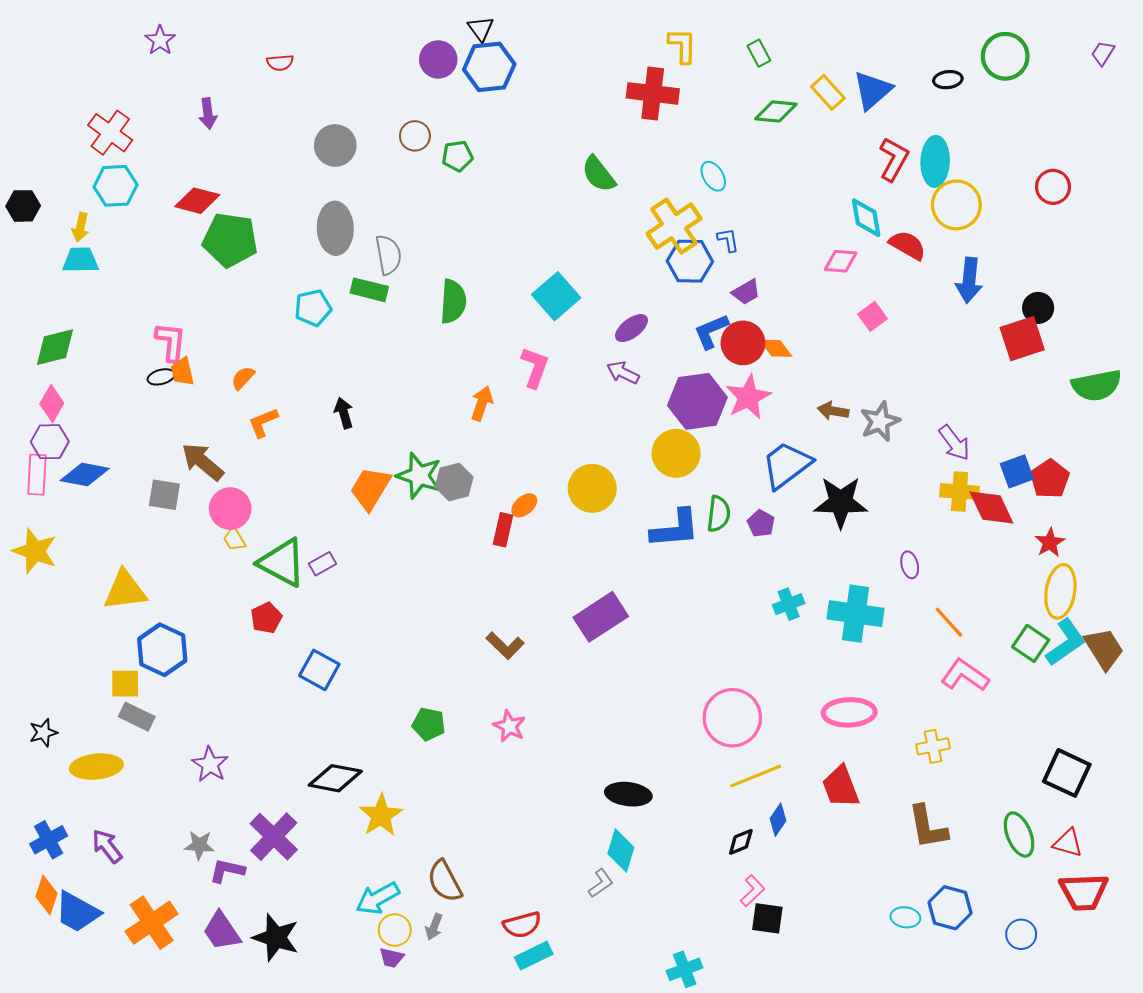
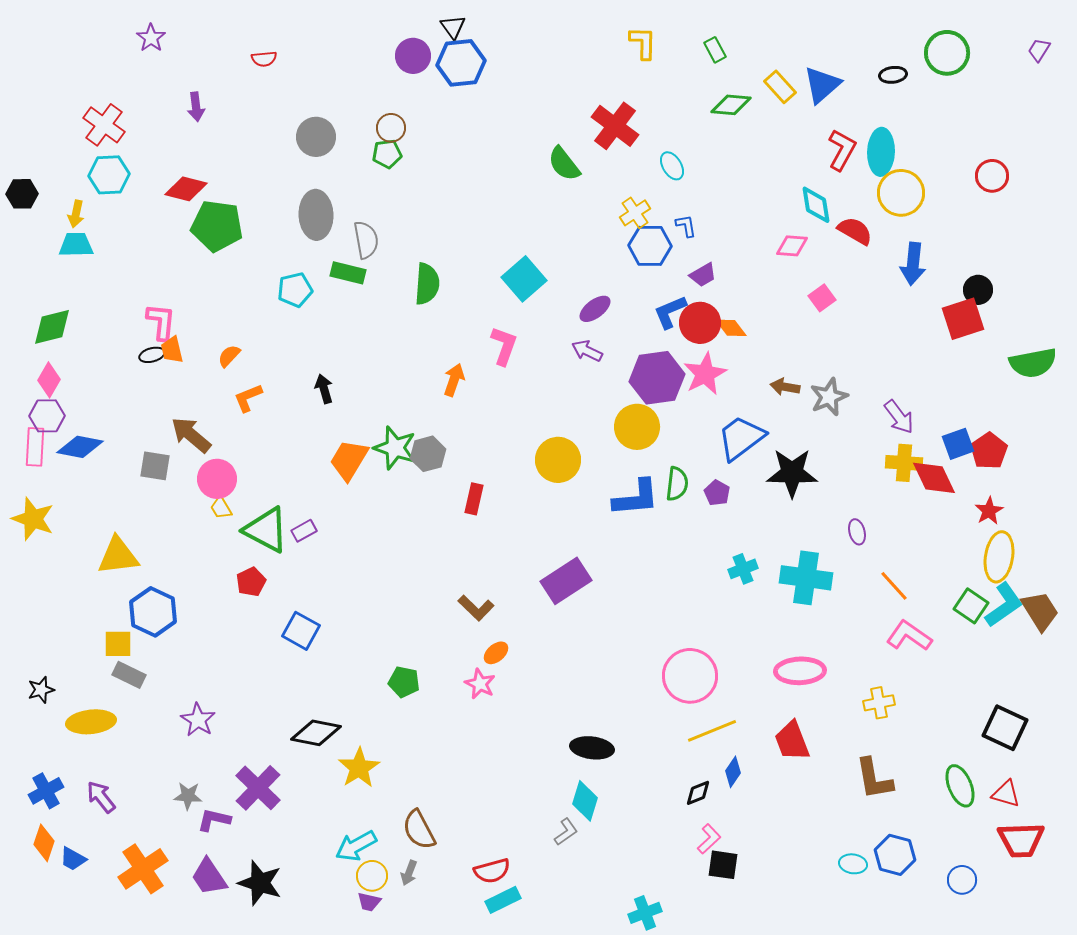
red cross: (653, 93) -> (615, 126), moved, turned 30
green pentagon: (457, 156) -> (387, 154), moved
yellow cross: (674, 226) -> (635, 213), size x0.6
orange ellipse: (524, 505) -> (496, 653), moved
blue trapezoid: (77, 912) -> (73, 859), size x0.6

